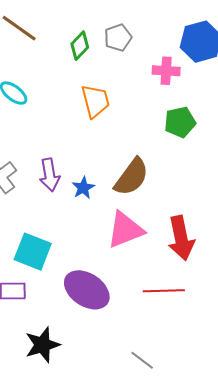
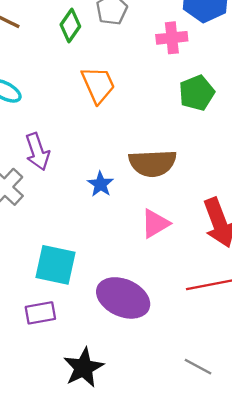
purple arrow: (50, 175) -> (37, 152), moved
brown semicircle: (132, 177) -> (153, 163), turned 60
pink triangle: (125, 230) -> (155, 224), size x0.7

